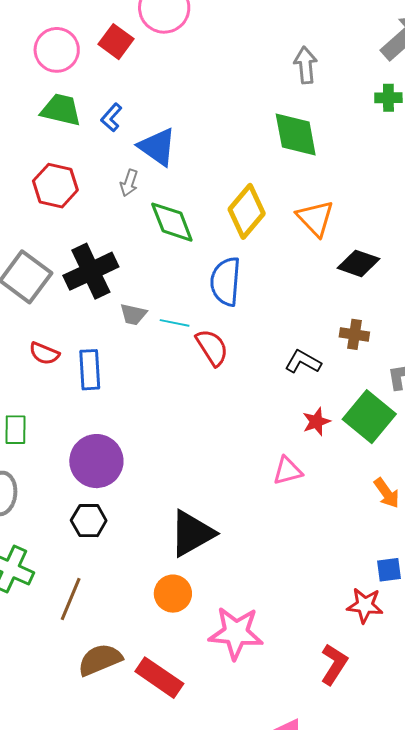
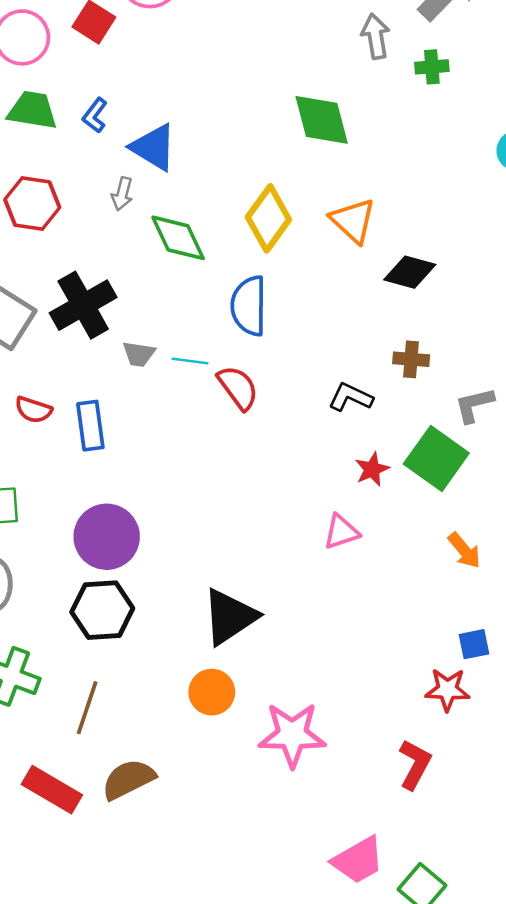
gray arrow: (306, 65) -> (375, 36), moved
black hexagon: (89, 521) -> (102, 610), size x1.4
red rectangle: (159, 678) -> (52, 790), moved

